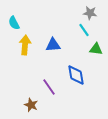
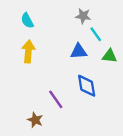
gray star: (90, 13) -> (83, 16), moved
cyan semicircle: (14, 23) -> (27, 21), moved
blue triangle: (53, 45) -> (79, 51), moved

